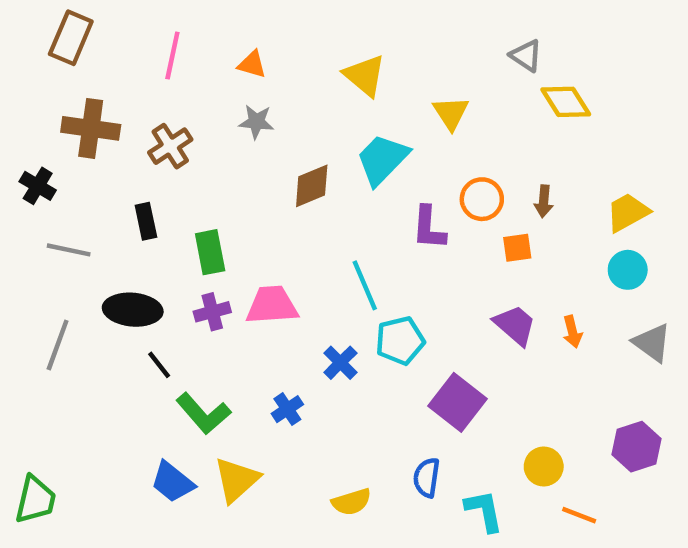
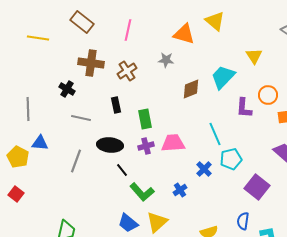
brown rectangle: (71, 38) -> (82, 22), turned -75
orange triangle: (252, 64) -> (184, 34), moved, size x1.6
yellow triangle: (365, 75) -> (215, 21), moved

